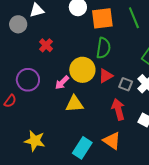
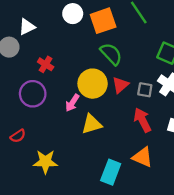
green semicircle: (103, 48) -> (111, 54), turned -40
purple circle: (28, 80) -> (33, 94), moved
red semicircle: (10, 101) -> (18, 136), turned 32
yellow star: (35, 141) -> (45, 162), moved

